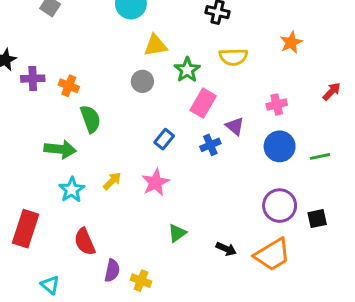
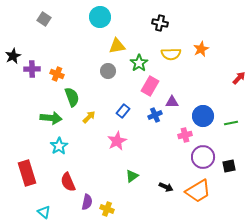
orange star: (291, 42) -> (201, 49), moved
pink cross: (277, 105) -> (185, 135), moved
purple triangle: (235, 126) -> (172, 102), turned -40
yellow arrow: (112, 181) -> (89, 117), moved
red rectangle: (26, 229) -> (27, 173), turned -35

